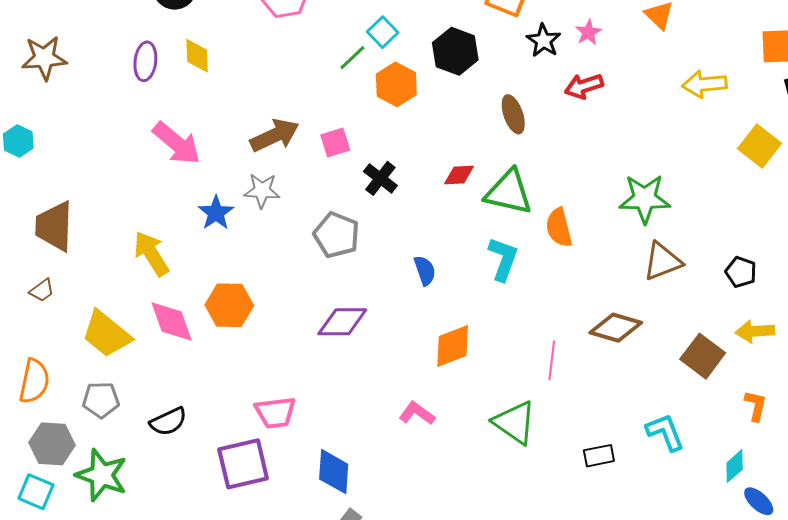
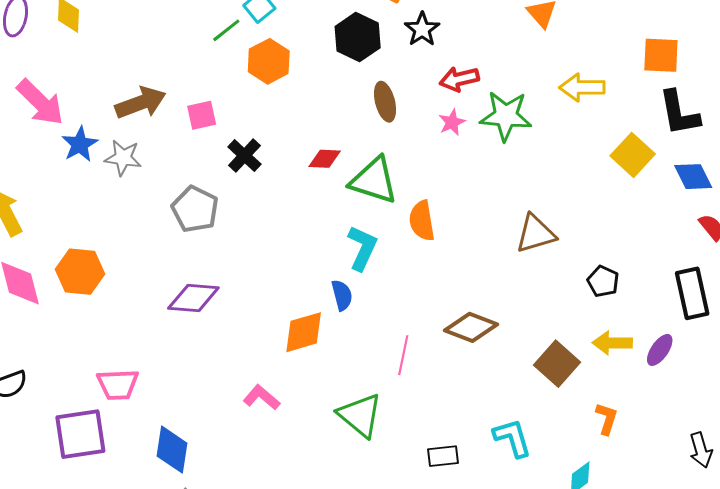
pink star: (588, 32) -> (452, 122), moved
black hexagon: (455, 51) -> (358, 37), moved
green star: (645, 199) -> (506, 116), moved
blue star: (216, 213) -> (80, 144), moved
brown triangle: (662, 261) -> (536, 234), moved
blue semicircle: (425, 270) -> (342, 295), moved

